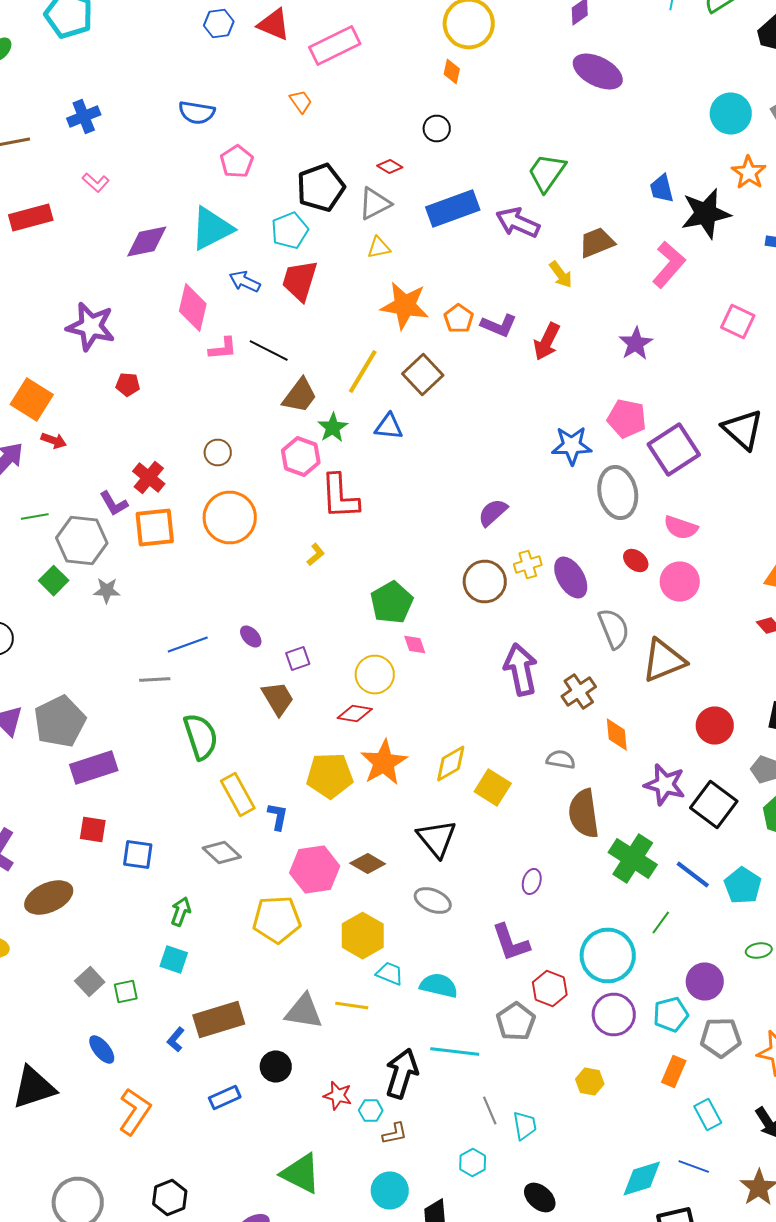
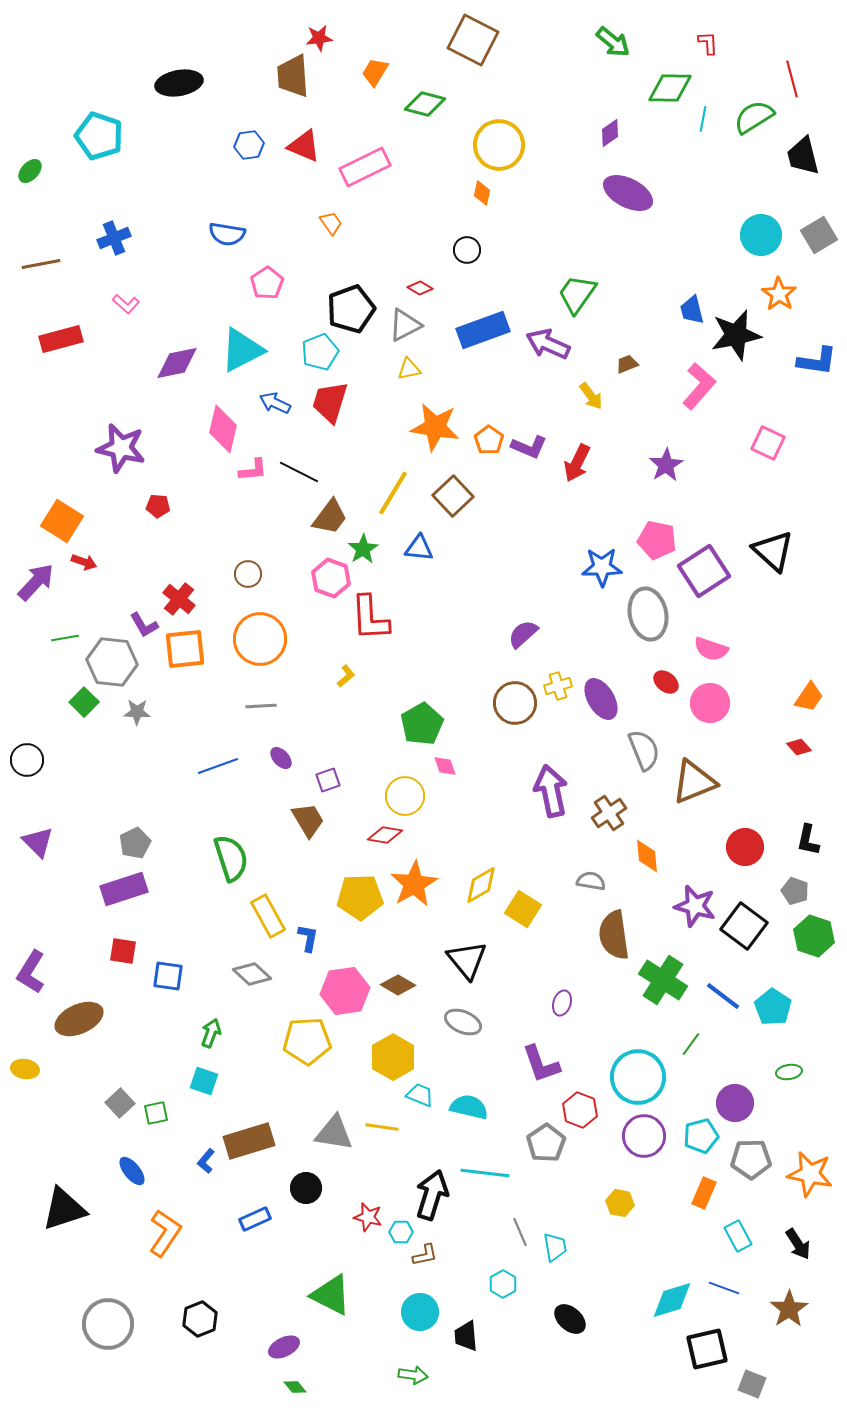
brown trapezoid: (597, 242) -> (627, 364), size x0.6
gray line: (155, 680) -> (261, 706), moved
gray pentagon: (60, 722) -> (135, 843), moved, size x0.6

